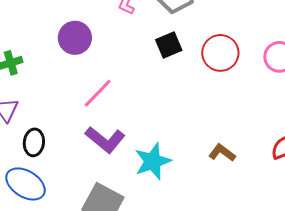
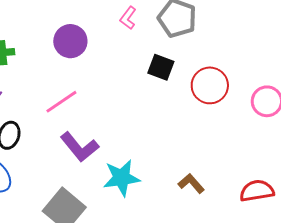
black square: (169, 45) -> (161, 67), turned 32
pink line: (98, 93) -> (61, 102), moved

